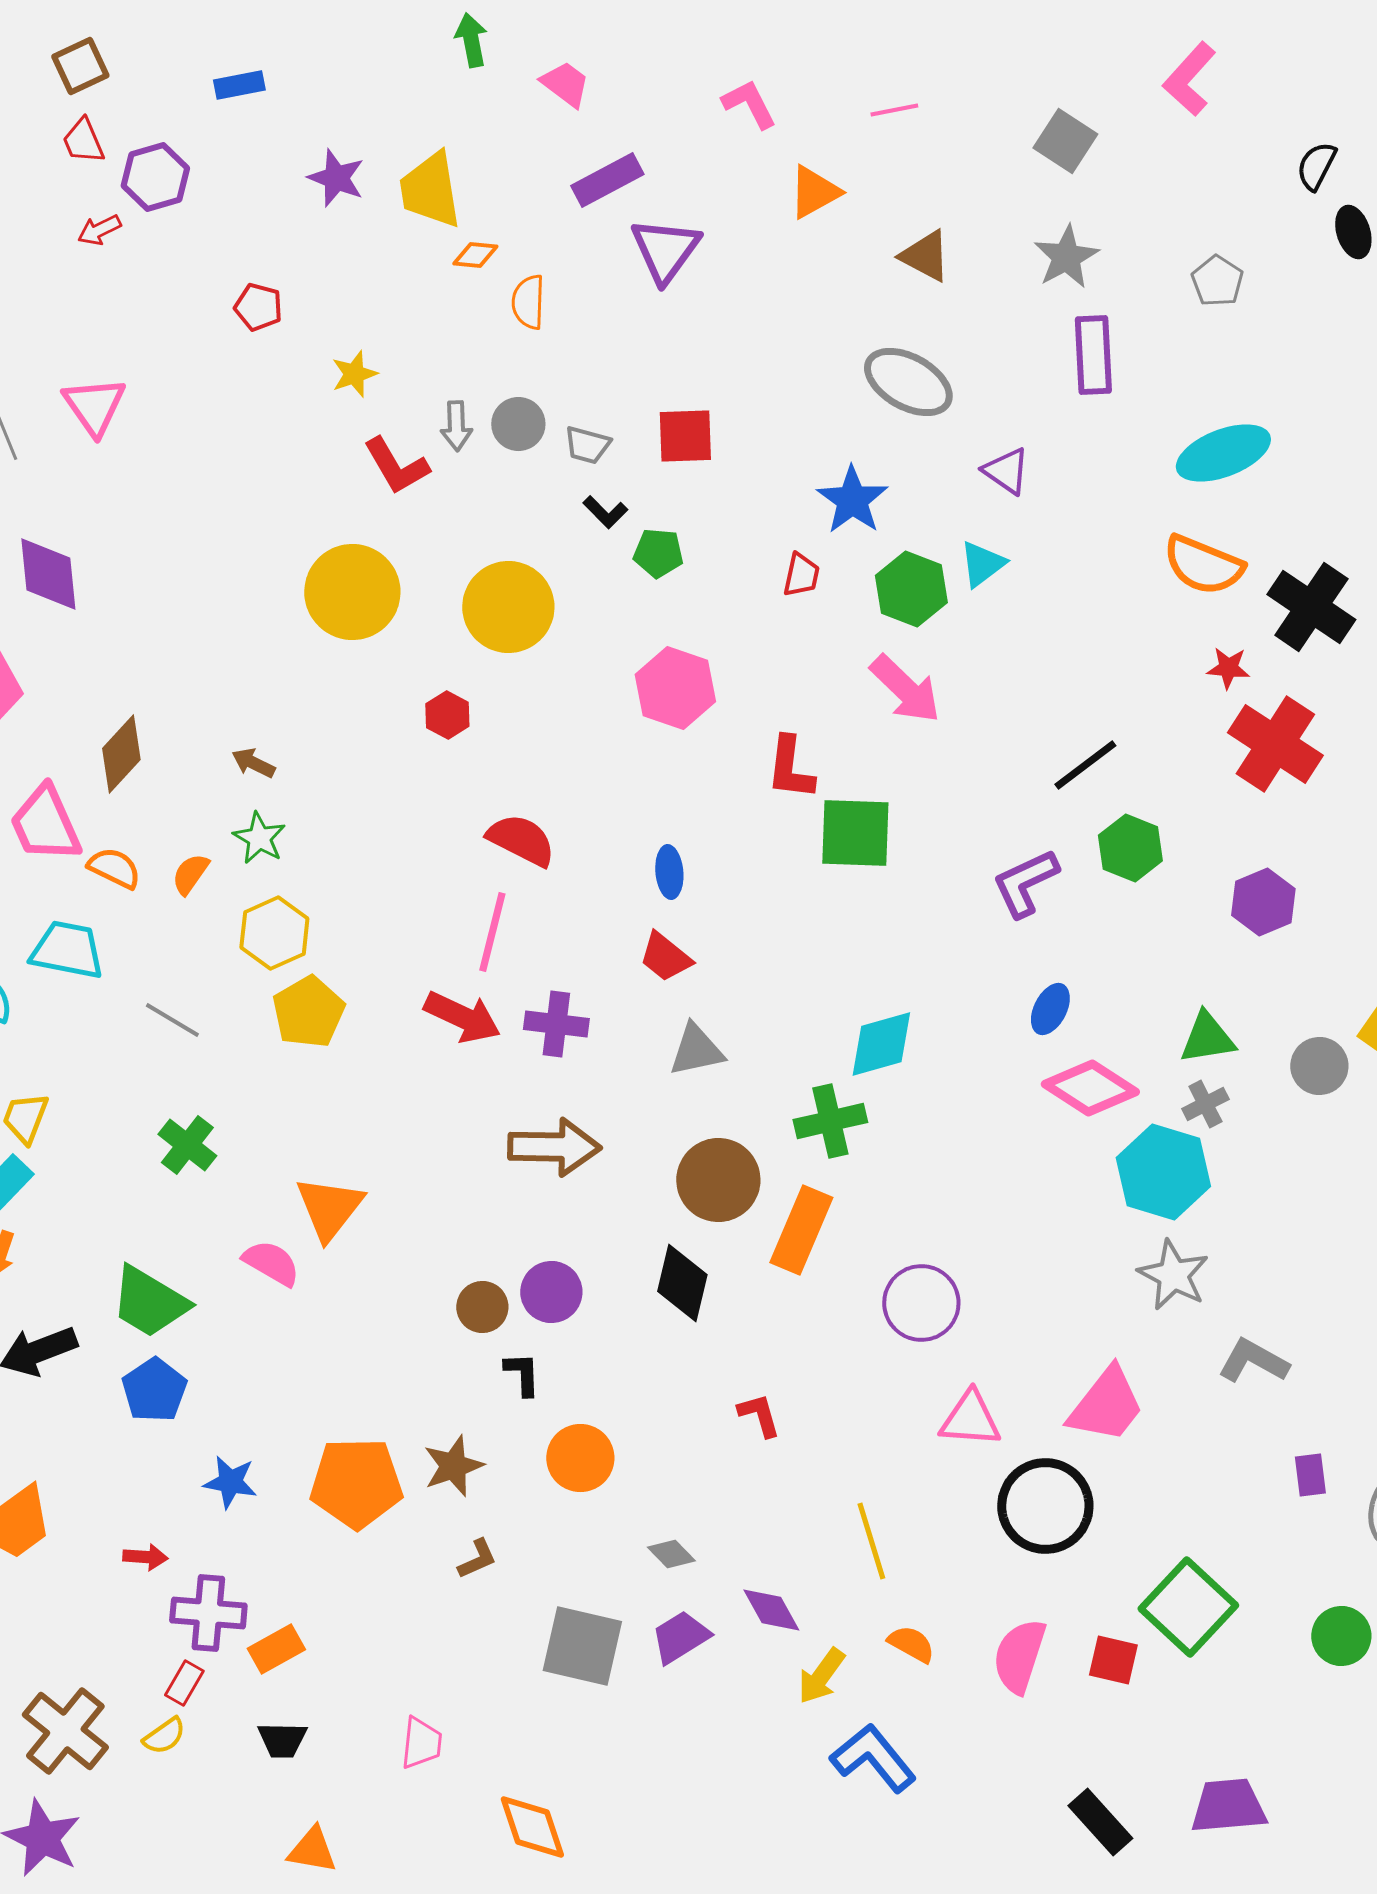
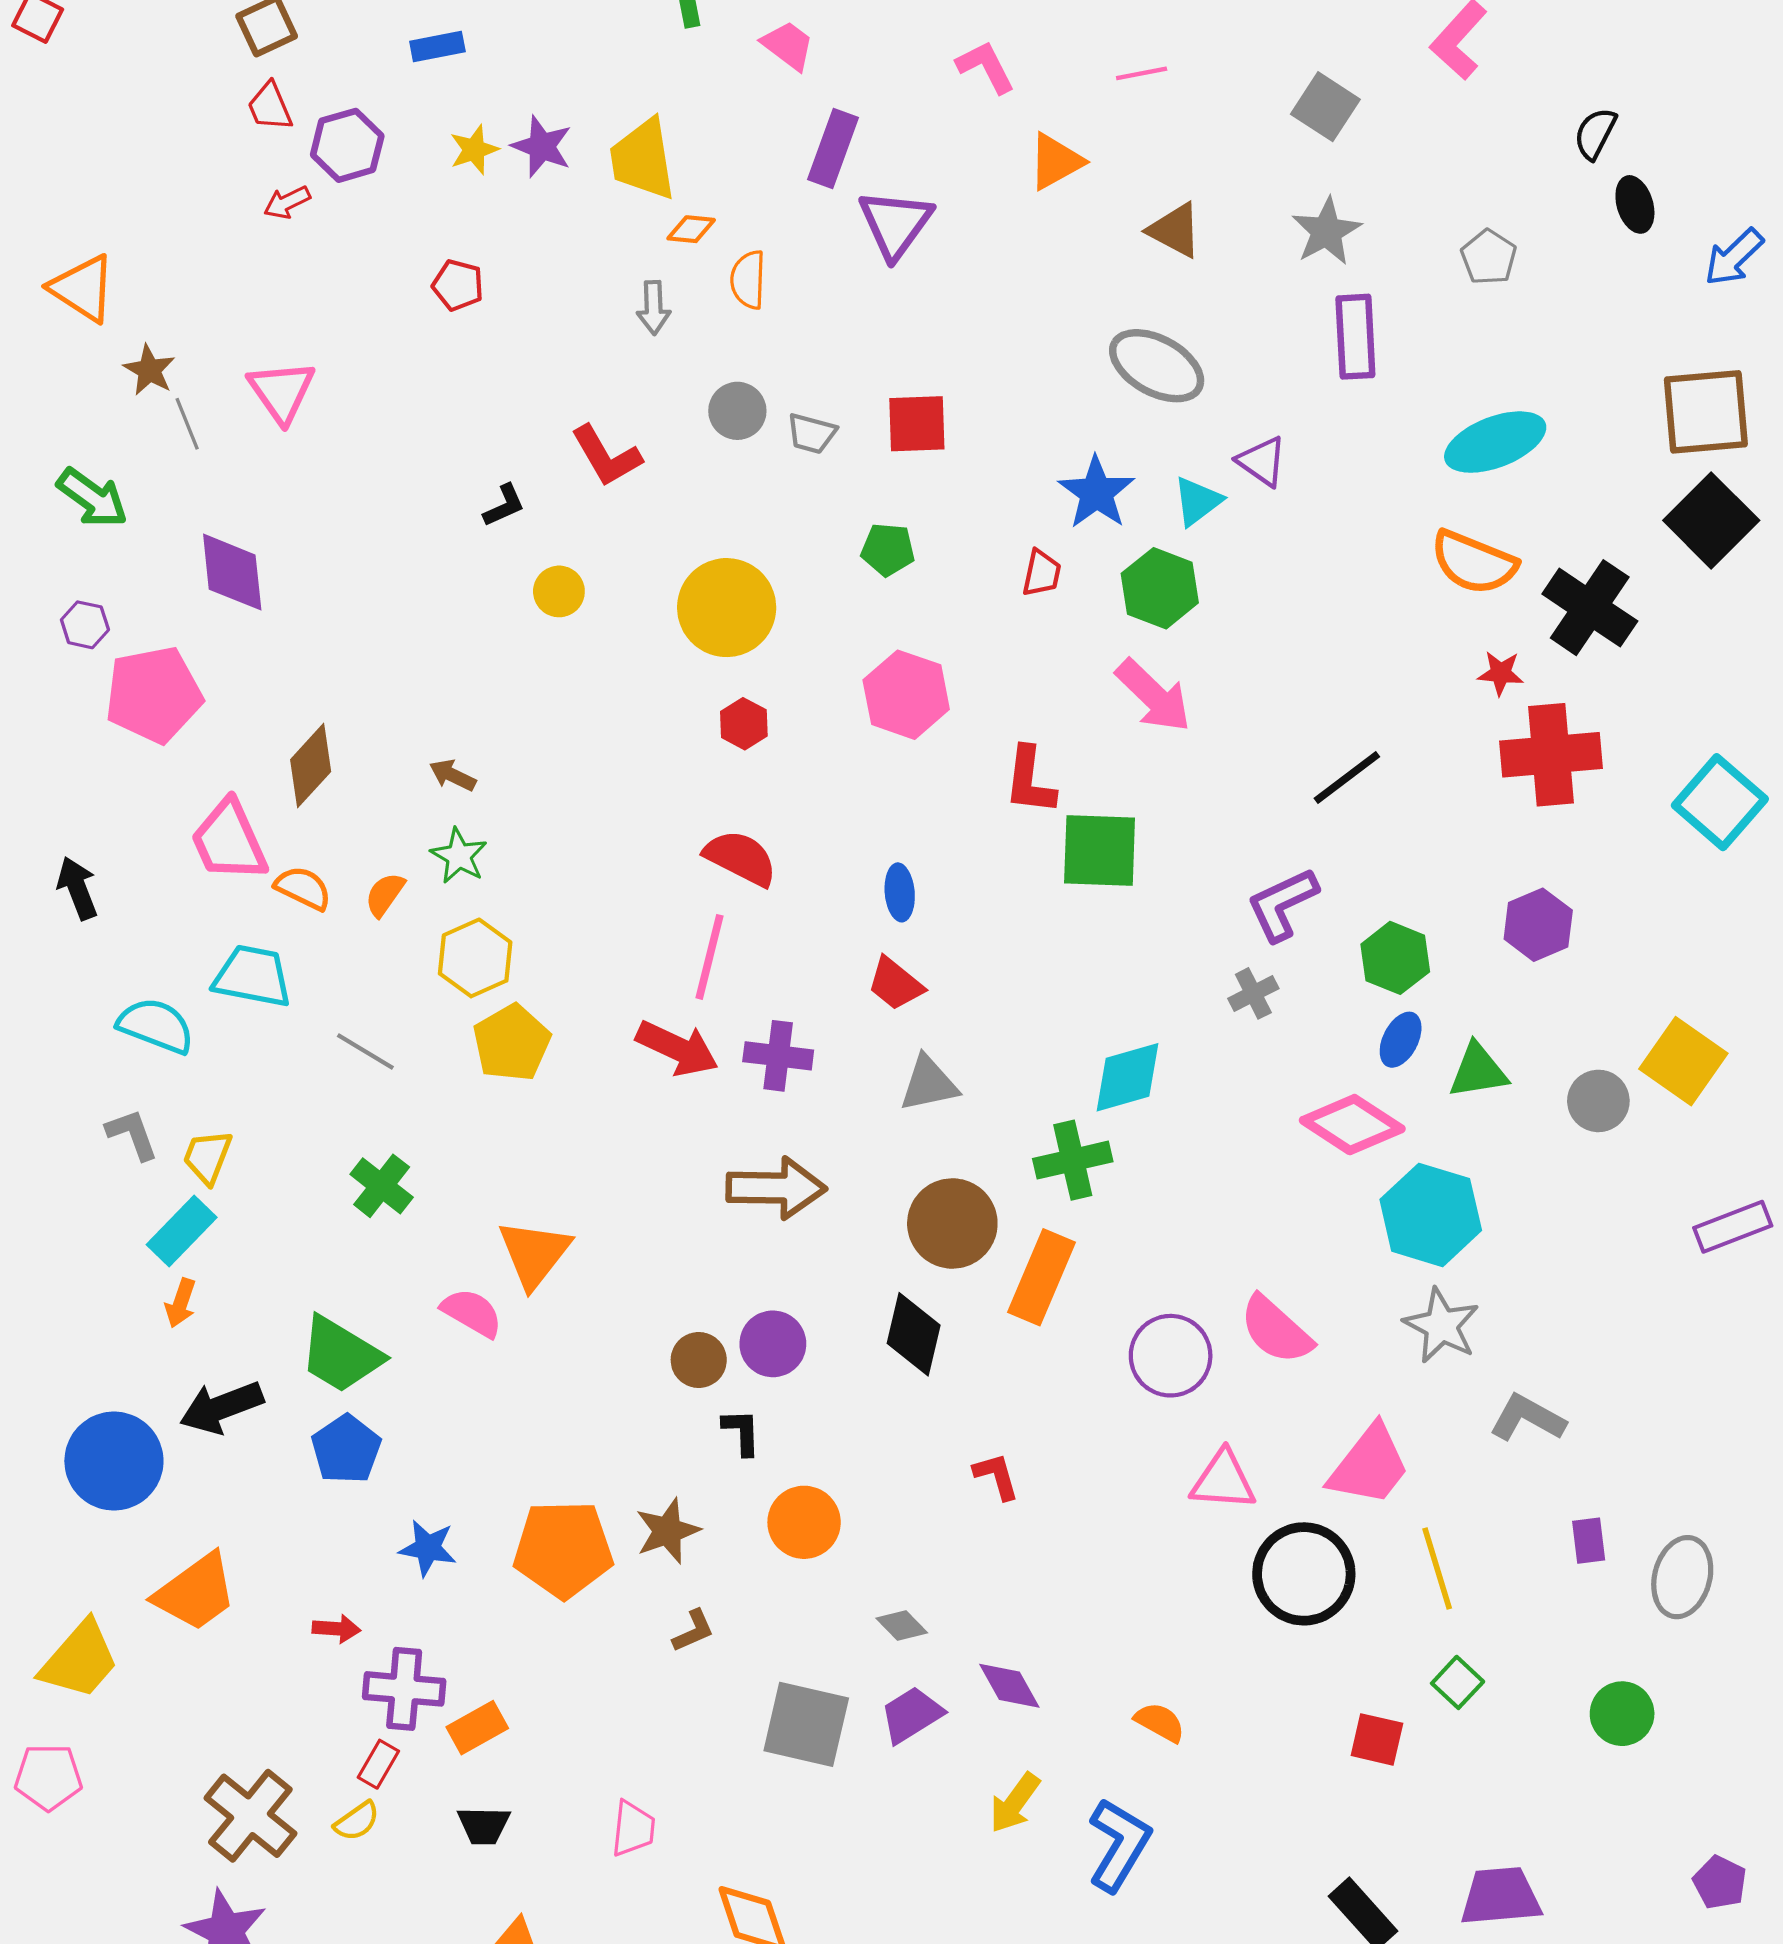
purple rectangle: (607, 180) -> (833, 149), turned -42
yellow star: (354, 374) -> (474, 150), moved
gray arrow: (456, 426) -> (654, 308), moved
black L-shape: (605, 512) -> (504, 505), moved, turned -69
cyan triangle: (982, 564) -> (1197, 501), moved
yellow circle: (352, 592) -> (559, 591), size x0.5
red hexagon: (447, 715) -> (744, 724), moved
red cross: (1275, 744) -> (1551, 755), turned -38
green hexagon: (1130, 848) -> (1395, 958), moved
blue ellipse: (1050, 1009) -> (1401, 1040), moved
gray cross: (1205, 1104) -> (1253, 993), moved
yellow line: (871, 1541) -> (1437, 1569), moved
green square: (1188, 1607) -> (1458, 1682), size x0.5
pink semicircle: (1019, 1656) -> (1276, 1330), moved, turned -66
yellow arrow: (821, 1676) -> (1015, 1803), moved
blue L-shape: (873, 1758) -> (1119, 1845), turned 70

